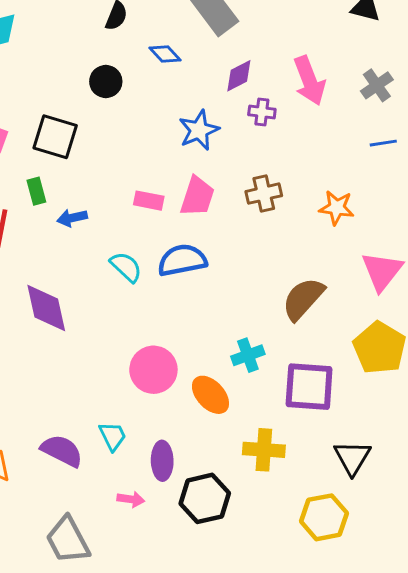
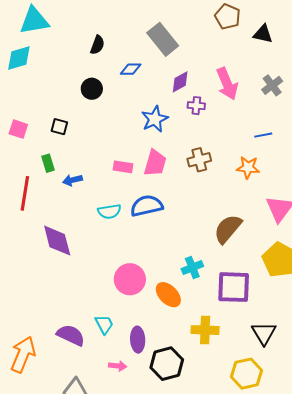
blue diamond: (165, 54) -> (131, 69), turned -45
black square: (55, 137) -> (59, 127), size x0.6
blue line: (383, 143) -> (263, 135), moved
cyan semicircle: (126, 267) -> (109, 211), turned 130

